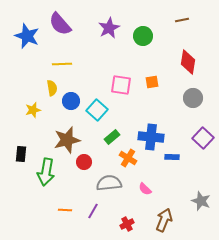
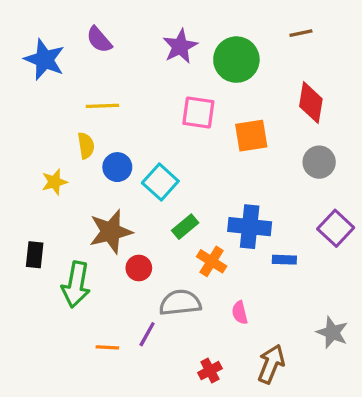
purple semicircle: (60, 24) -> (99, 40), size x0.7
green circle: (143, 36) -> (236, 60), size x1.4
orange square: (152, 82) -> (251, 136), size x1.5
pink square: (121, 85) -> (198, 112), moved
pink semicircle: (145, 189) -> (240, 313), turned 32
purple line: (93, 211) -> (147, 334), moved

